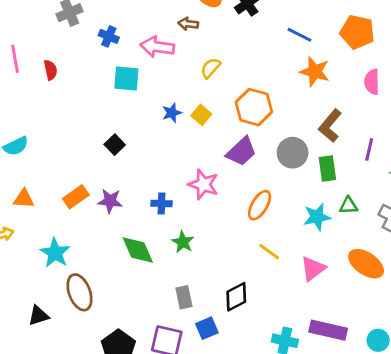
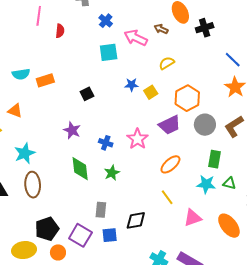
cyan square: (126, 78) -> (109, 52), turned -30
gray circle: (293, 153) -> (205, 125), moved
green rectangle: (327, 168) -> (215, 159), moved
orange rectangle: (76, 197) -> (45, 80), moved

